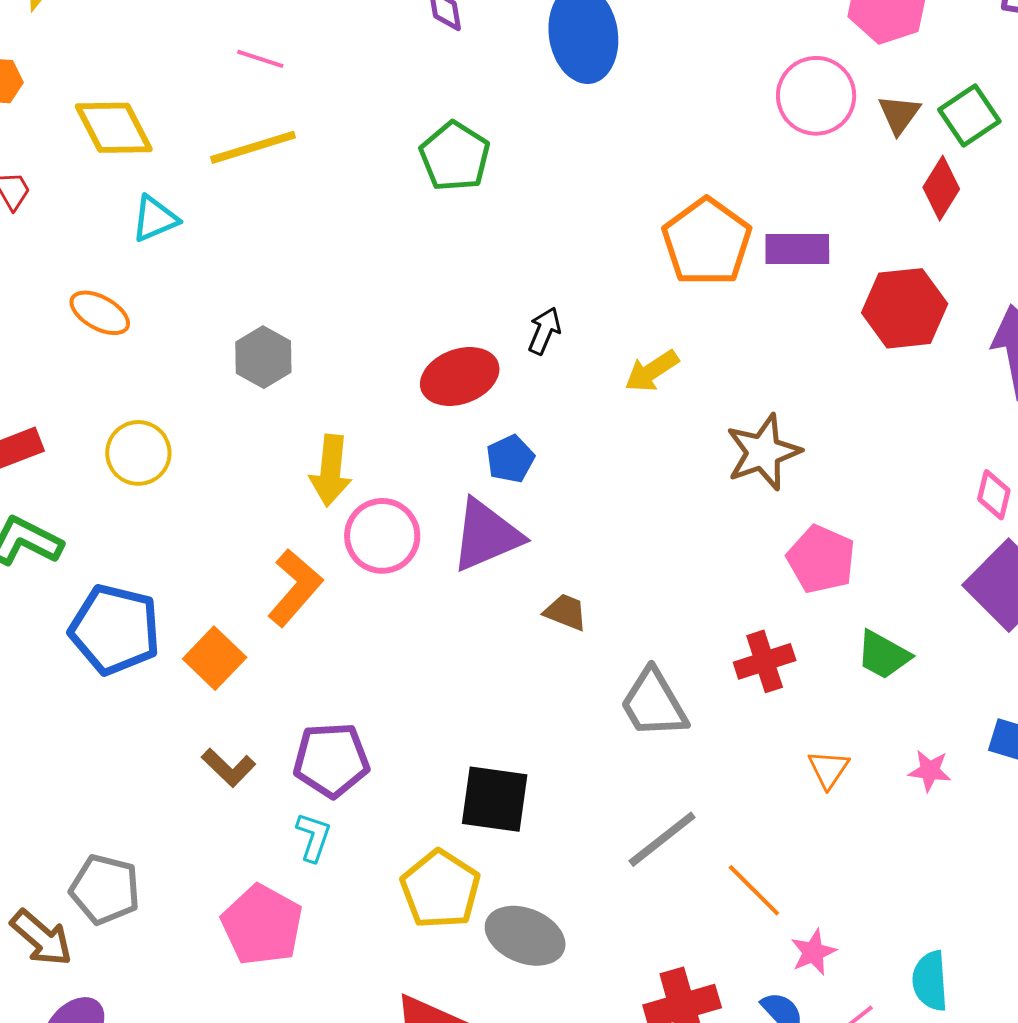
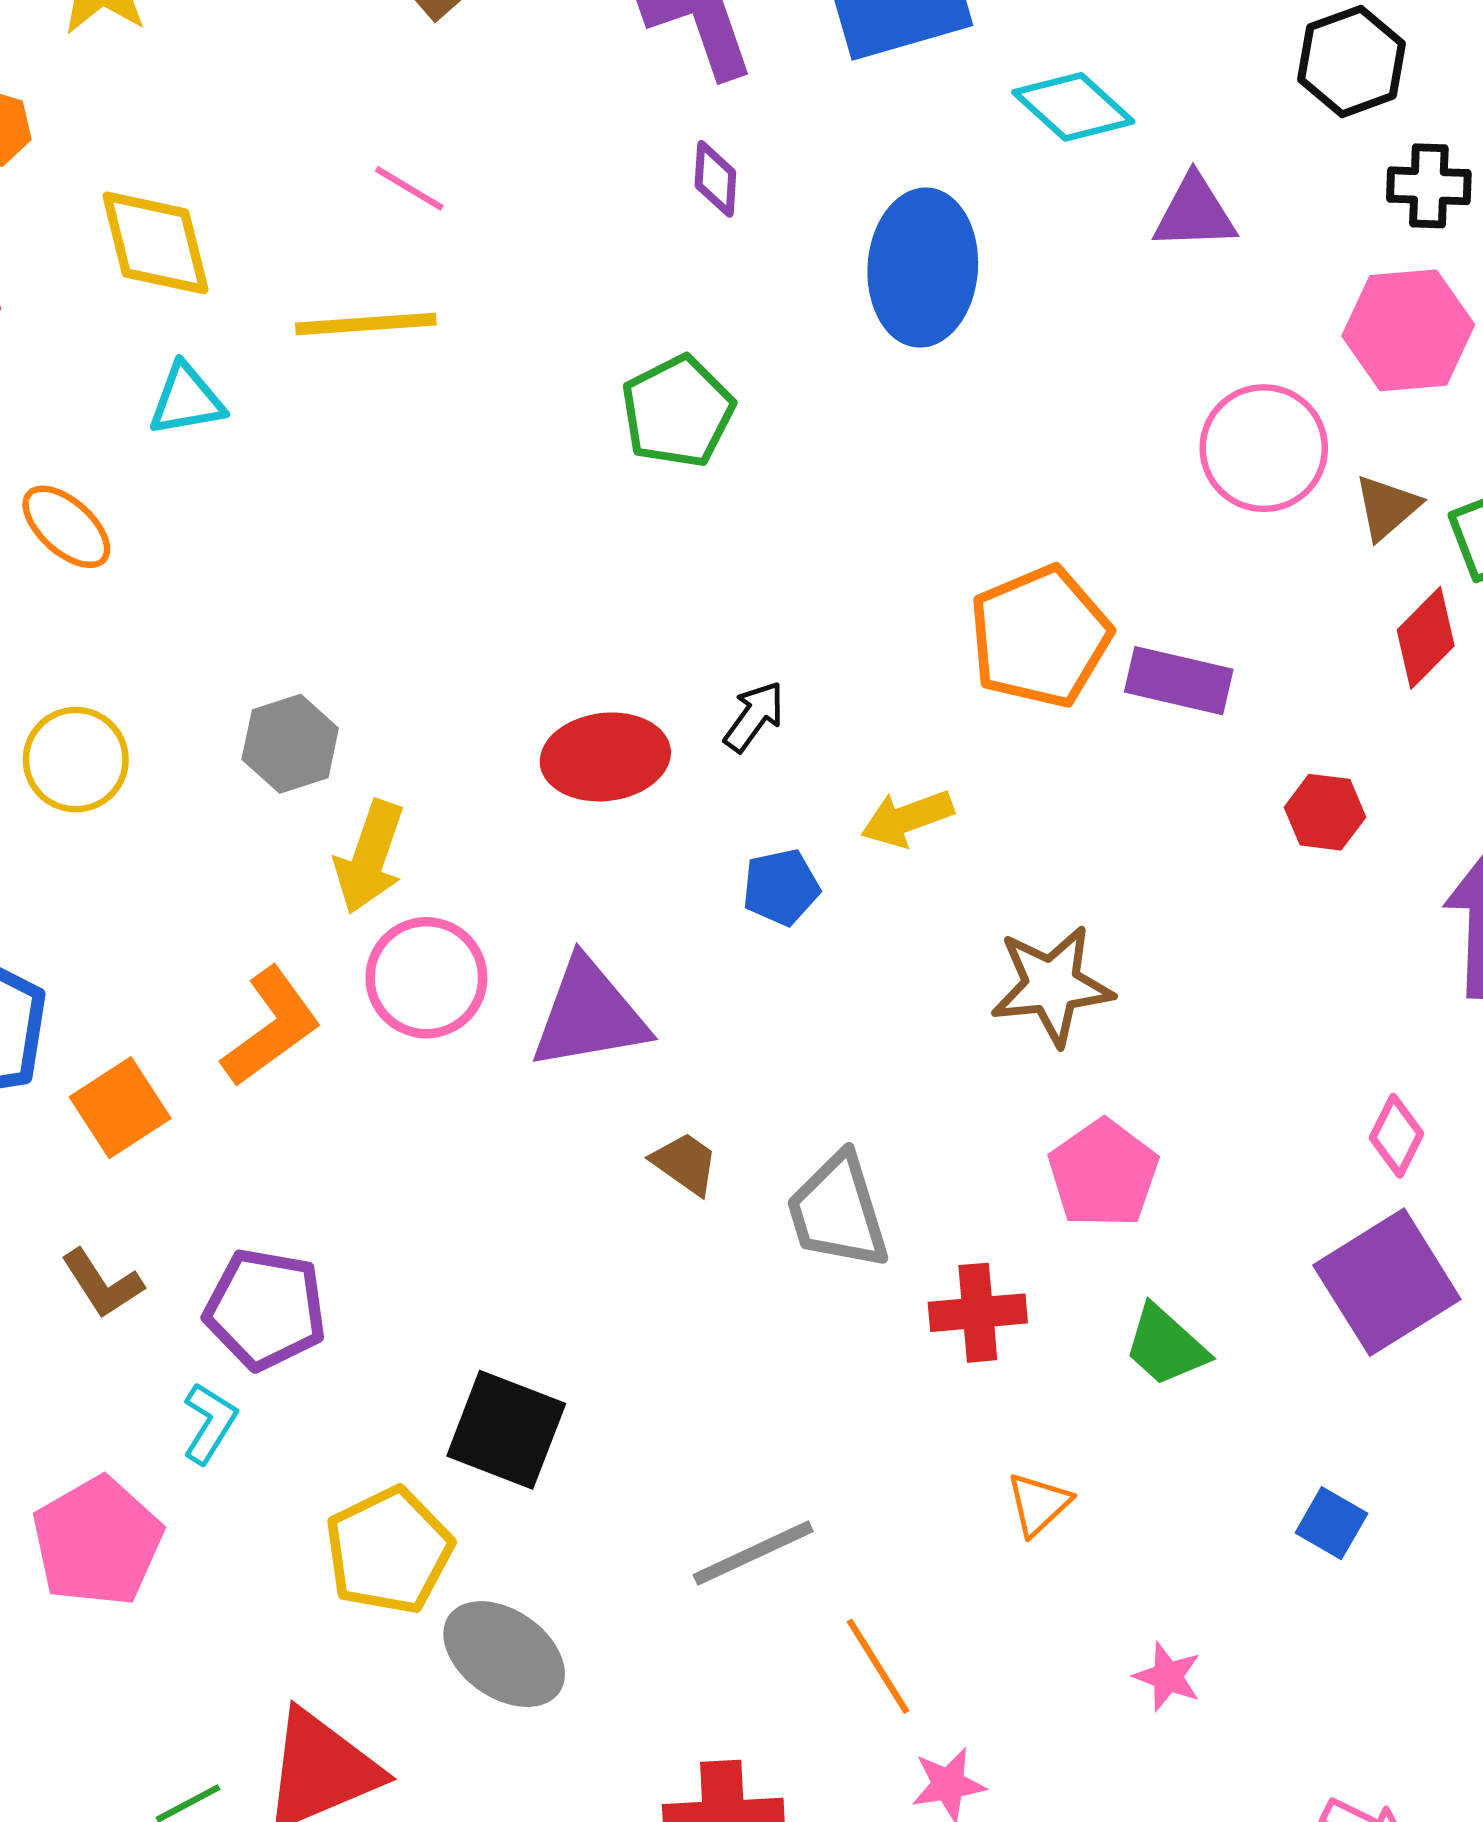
red hexagon: (905, 308) -> (1325, 812), size x0.6
gray hexagon: (263, 357) -> (290, 744), moved
blue pentagon: (510, 459) -> (781, 887), moved
gray trapezoid: (654, 703) -> (838, 1211), moved
pink star: (930, 771) -> (1168, 1677), moved

